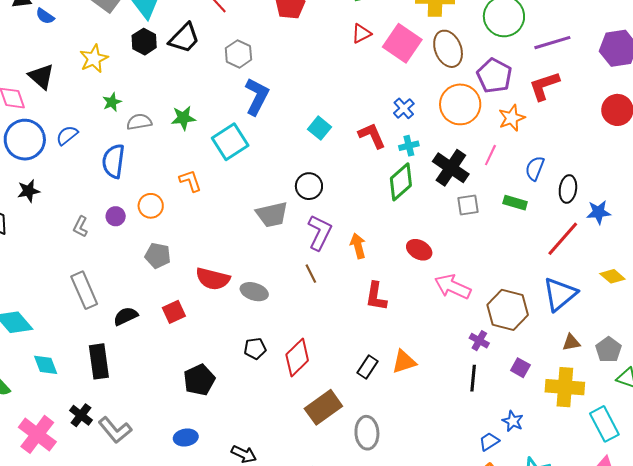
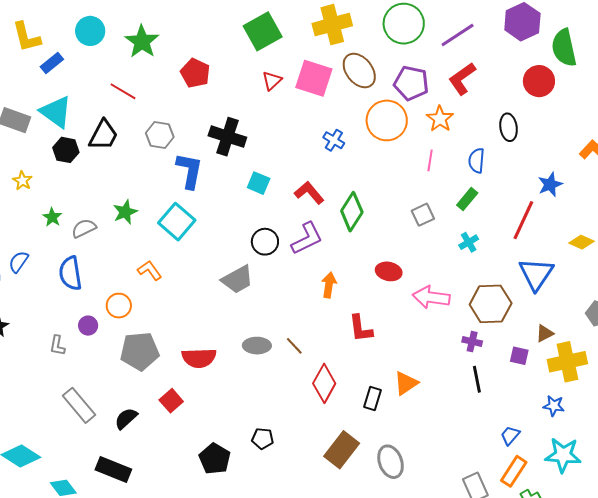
yellow star: (94, 59) -> (22, 181), size x0.7
red L-shape: (372, 136) -> (309, 193), moved
cyan cross: (409, 146) -> (469, 242), moved
black cross: (451, 168) -> (227, 137), moved
black ellipse: (568, 189) -> (509, 127), moved
green rectangle: (515, 203) -> (467, 199), turned -50
purple L-shape: (320, 232) -> (307, 238), moved, turned 54
orange arrow: (358, 246) -> (329, 285), turned 40
gray pentagon: (158, 256) -> (140, 351), size x1.5
brown line: (311, 274) -> (294, 346), moved
gray ellipse: (254, 292) -> (257, 346), moved
brown triangle: (571, 343) -> (545, 333), moved
black pentagon: (255, 349) -> (263, 439), moved, turned 30
red diamond: (297, 357) -> (324, 383), moved
black rectangle: (99, 361) -> (113, 470), turned -44
blue star: (513, 421) -> (554, 406), moved

